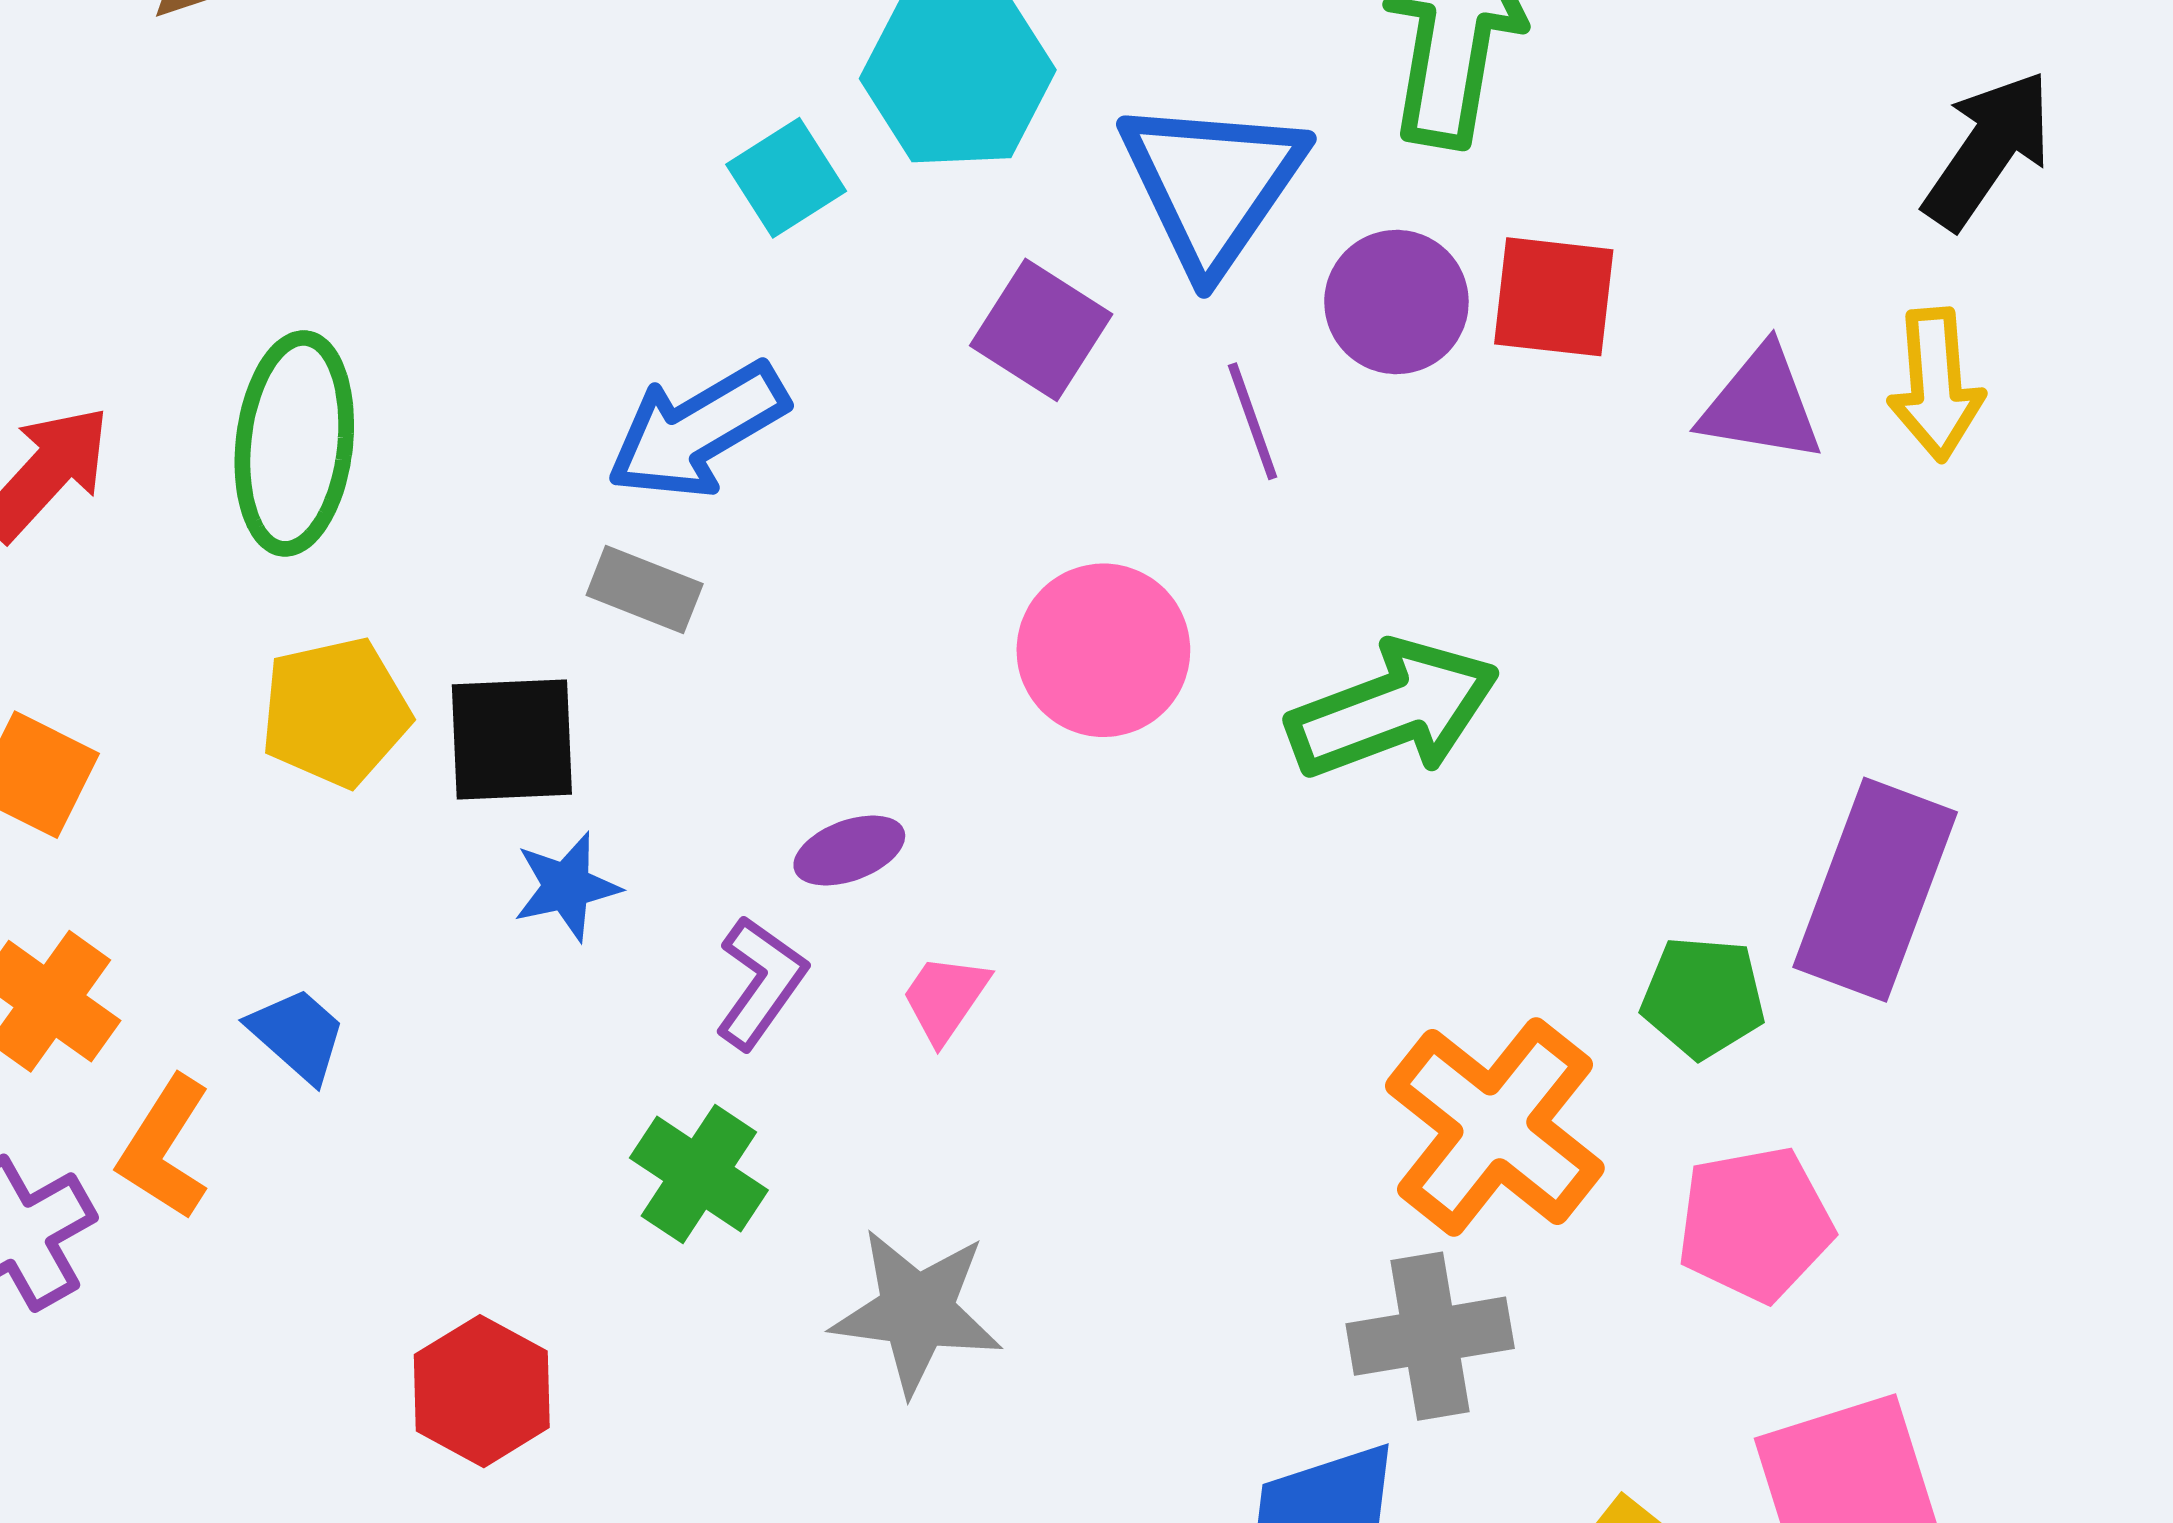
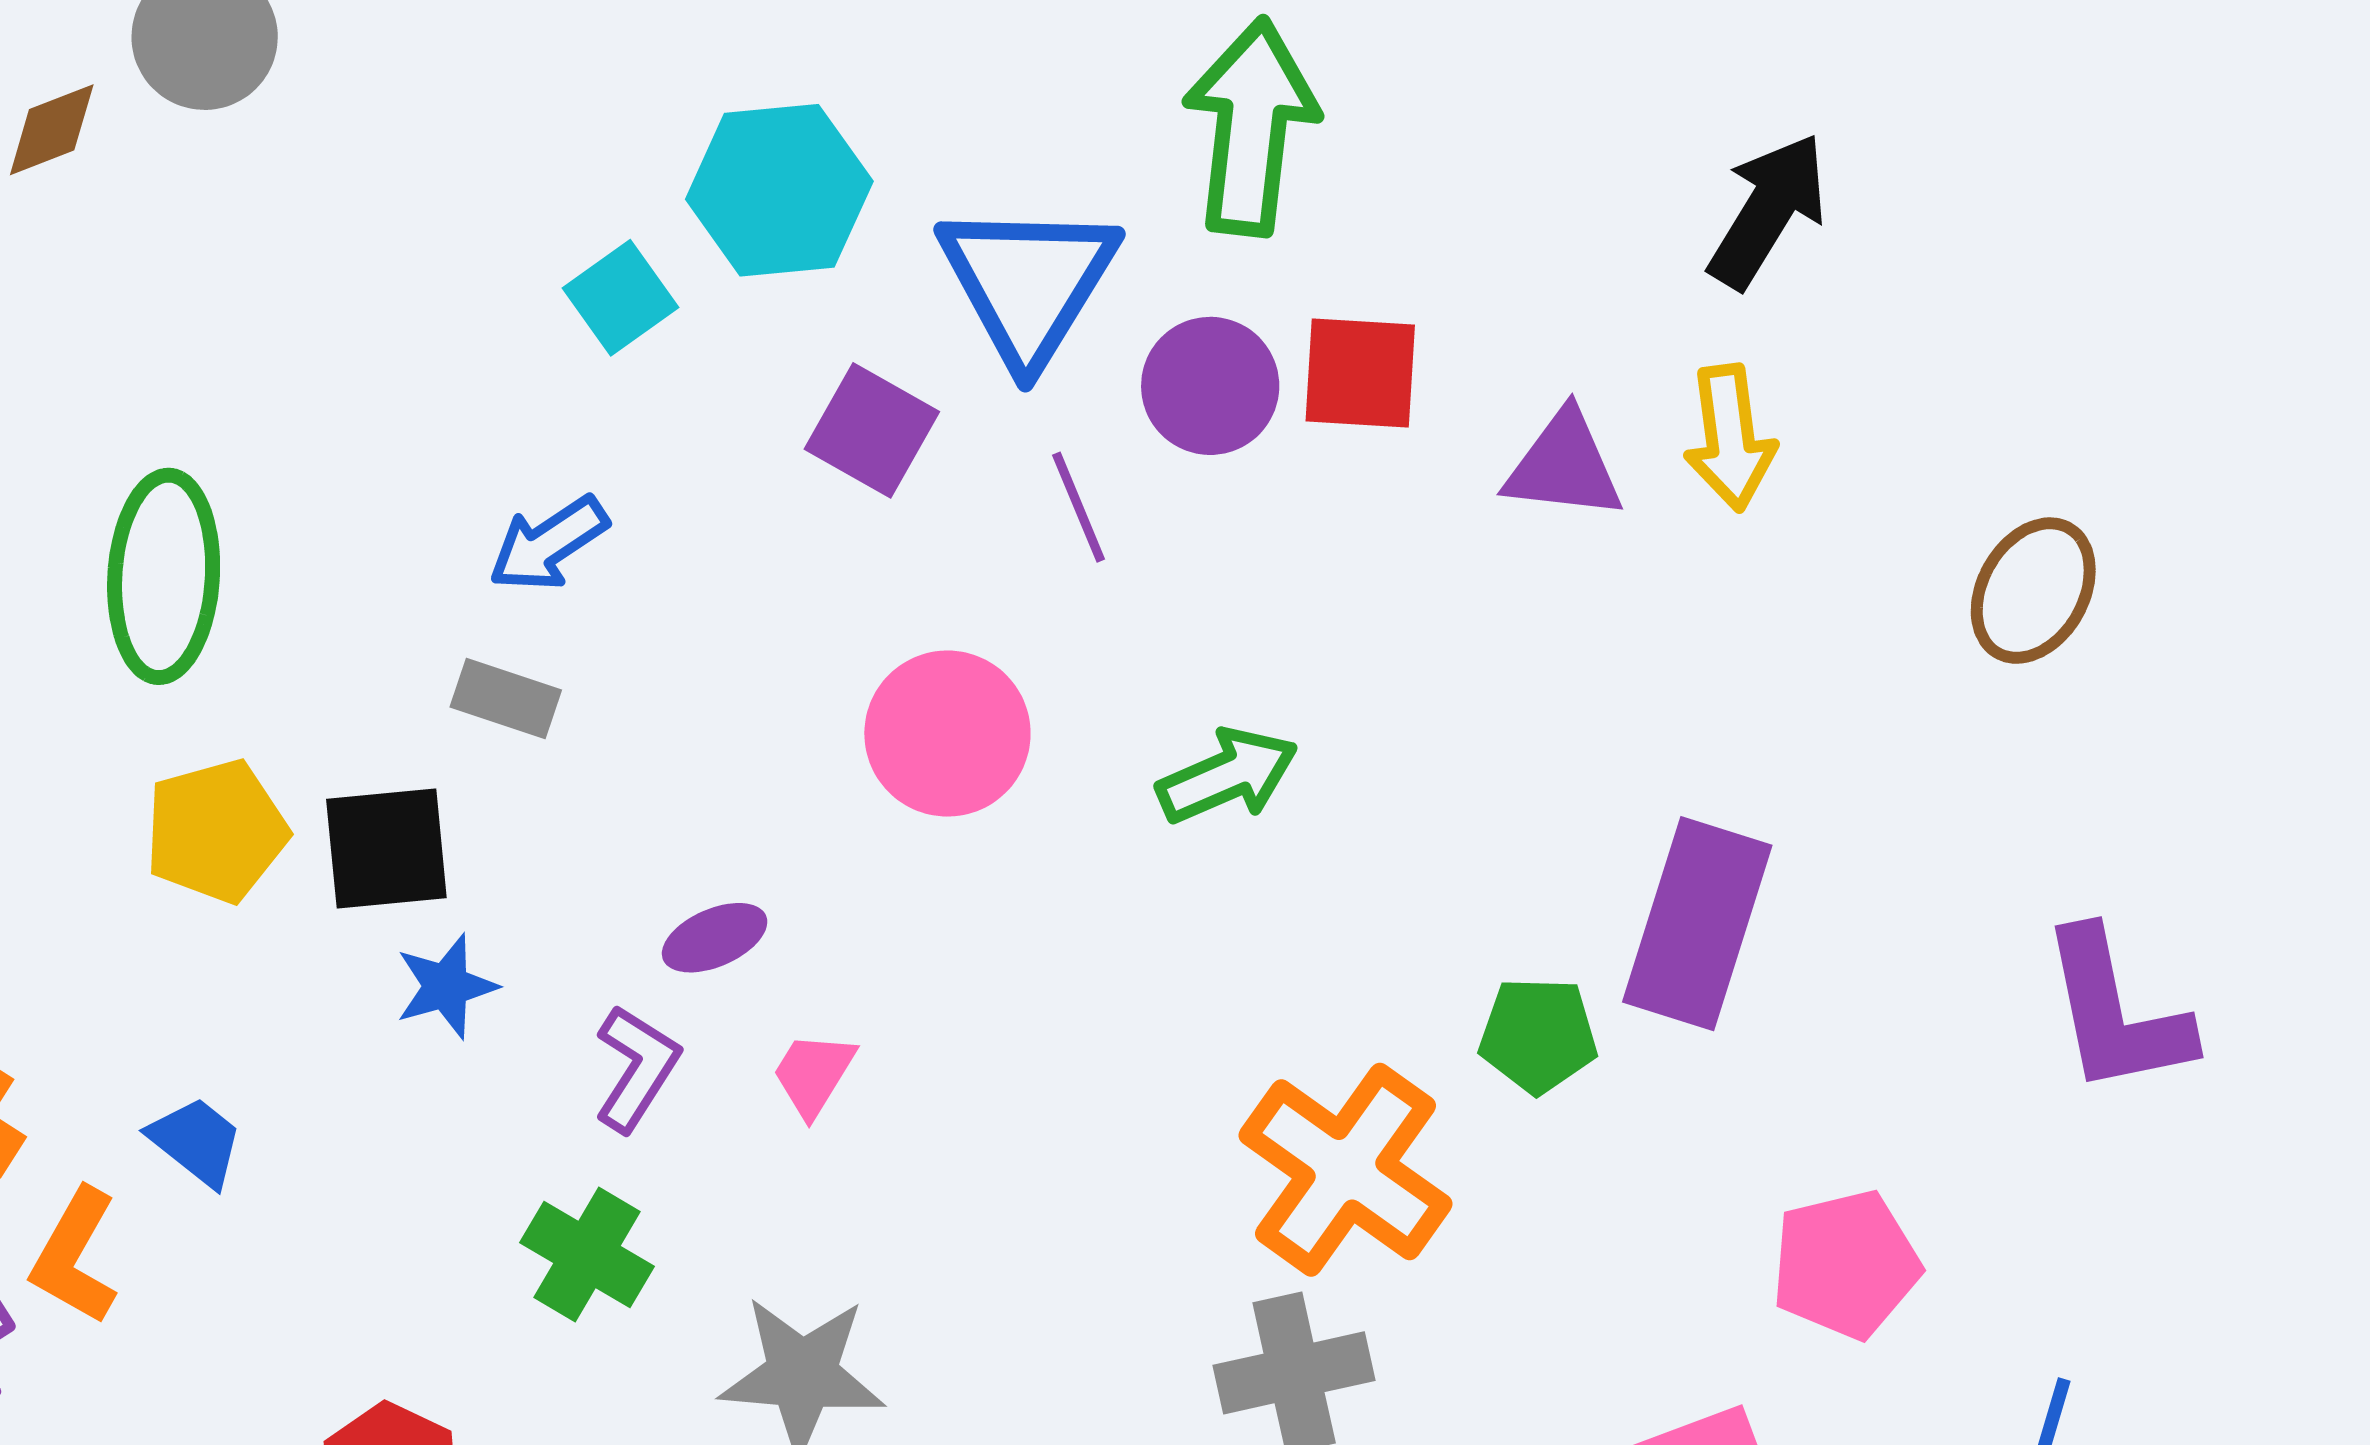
blue arrow: (697, 431) -> (548, 544), size x0.7
green arrow: (1393, 710) -> (1227, 776), size x0.7
pink pentagon: (1755, 1224) -> (1846, 1264), moved

